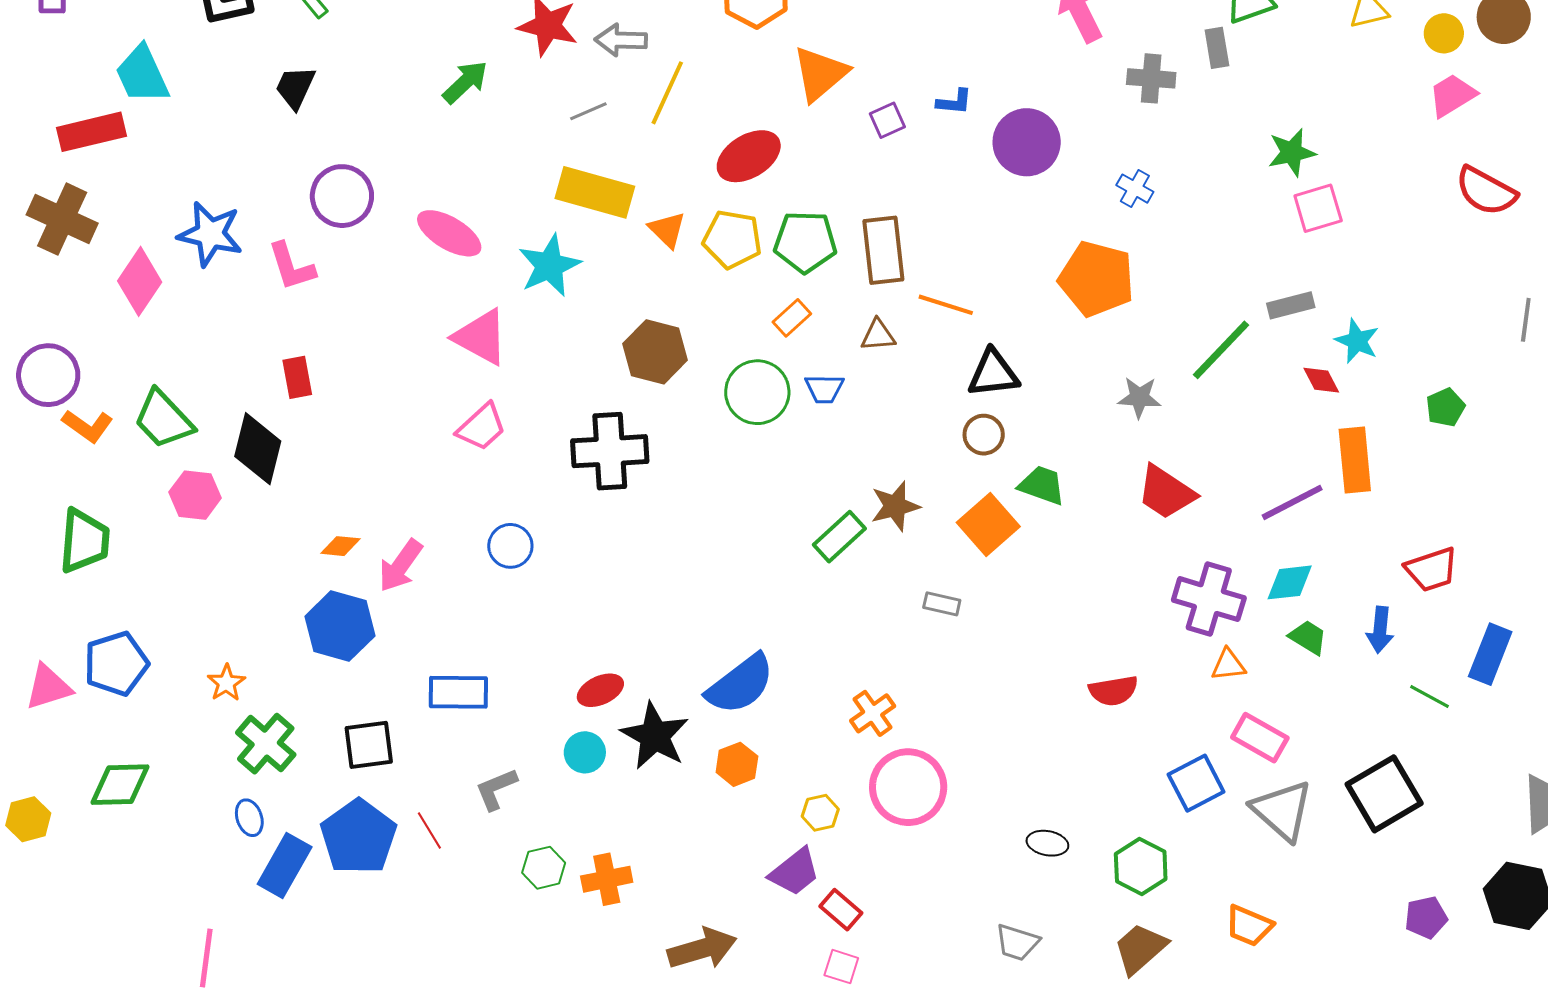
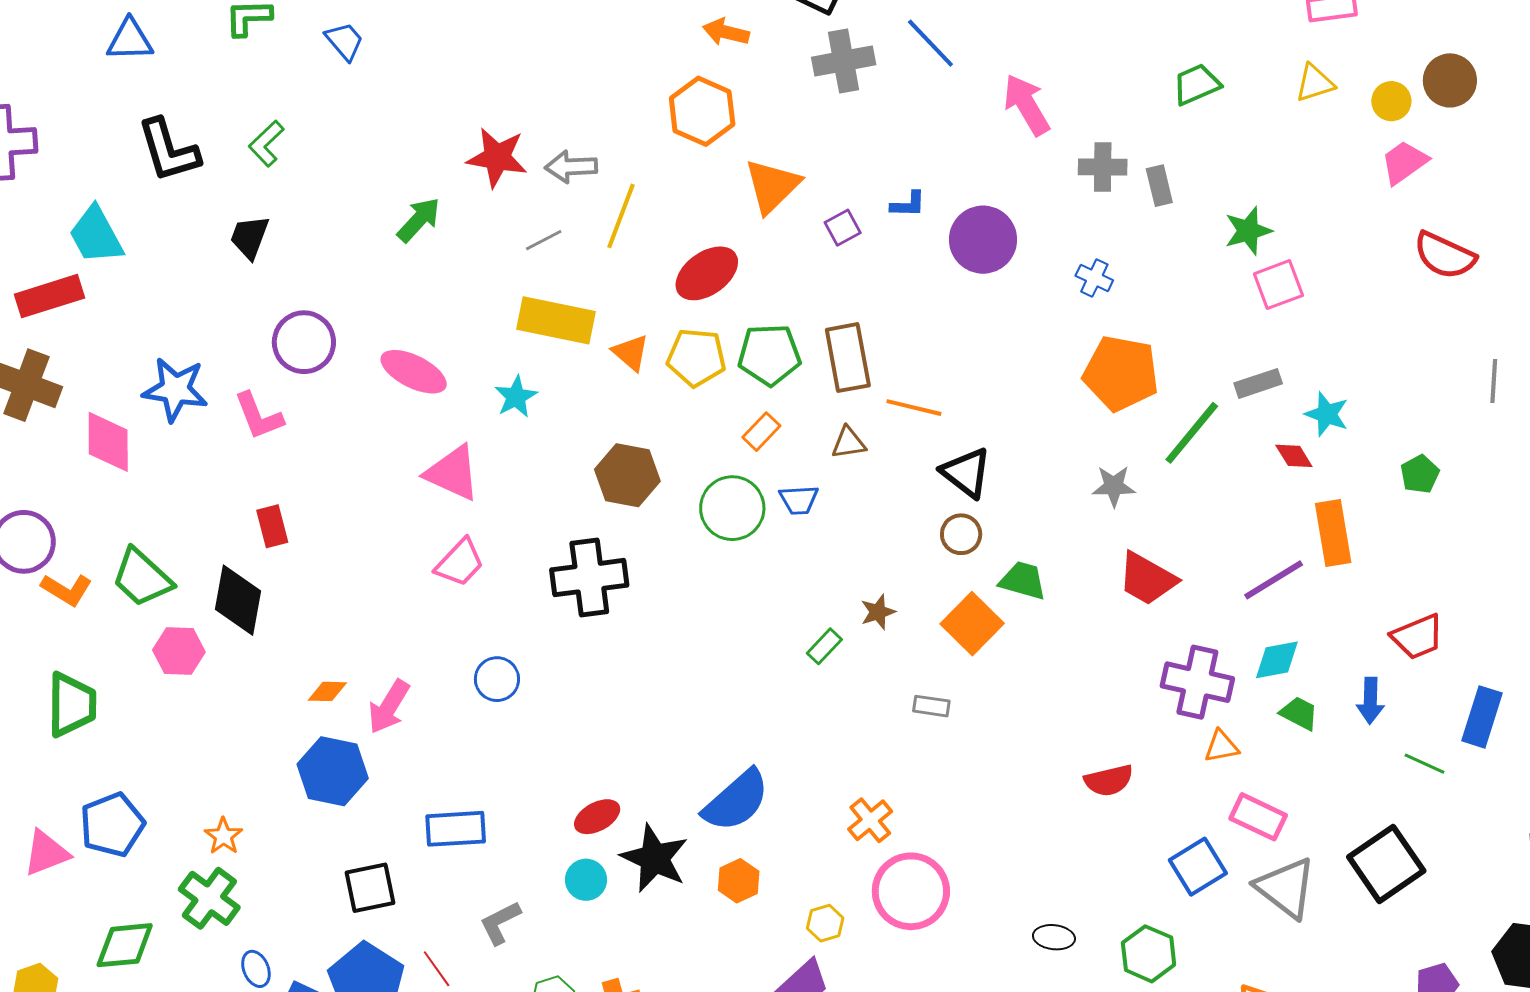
gray rectangle: (1217, 48) -> (1159, 186), moved
cyan star: (549, 266) -> (516, 397), size x0.7
orange pentagon: (1097, 279) -> (1121, 373), moved
pink diamond: (140, 281) -> (108, 442), turned -30
black triangle: (993, 374) -> (966, 473), turned 48
brown star: (895, 506) -> (878, 612), size x0.7
green rectangle: (839, 537) -> (824, 646), size x0.7
green cross: (266, 744) -> (209, 898), moved

